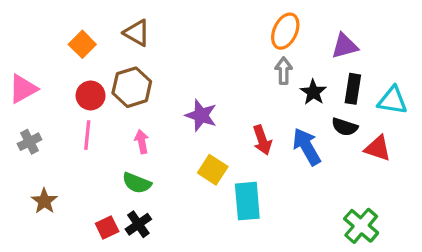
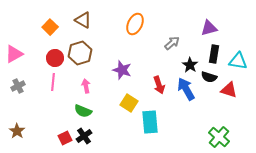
orange ellipse: (285, 31) -> (135, 24), moved
gray arrow: (284, 71) -> (172, 43), turned 49
black star: (313, 92) -> (190, 65), moved
brown star: (44, 201) -> (17, 131), moved

